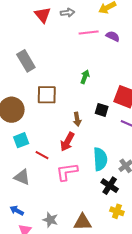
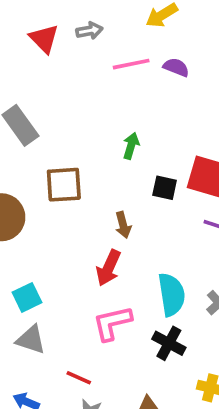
black square: (102, 110) -> (165, 188), moved
cyan square: (21, 140) -> (27, 297), moved
red line: (42, 155) -> (79, 378), moved
black cross: (110, 186) -> (169, 343), moved

